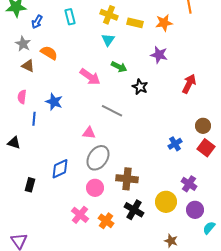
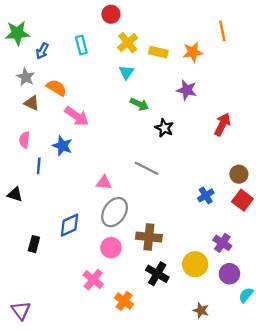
yellow cross: (109, 15) -> (128, 43), turned 30
pink arrow: (90, 77) -> (77, 116), moved
gray line: (112, 111) -> (147, 168), moved
orange cross: (106, 221) -> (124, 301), moved

